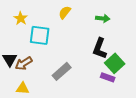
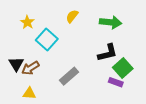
green arrow: (103, 18) -> (111, 22), size x1.5
cyan square: (40, 35) -> (47, 40), turned 35
black L-shape: (100, 48) -> (108, 53), turned -125

